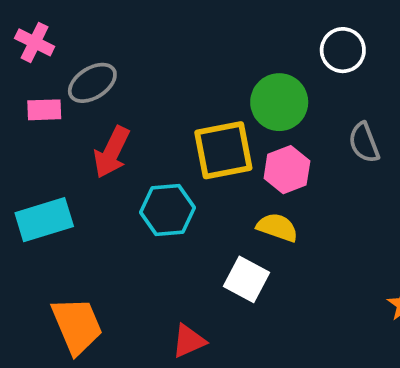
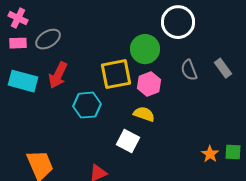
white circle: (343, 50) -> (178, 22), size x1.4
pink rectangle: (44, 110) -> (18, 43), moved
cyan rectangle: (44, 220) -> (23, 81), moved, turned 32

